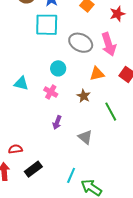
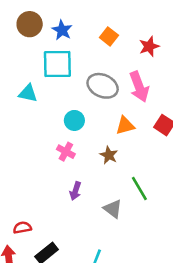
cyan triangle: (21, 83) -> (28, 93), moved
green line: (111, 112) -> (139, 188), moved

